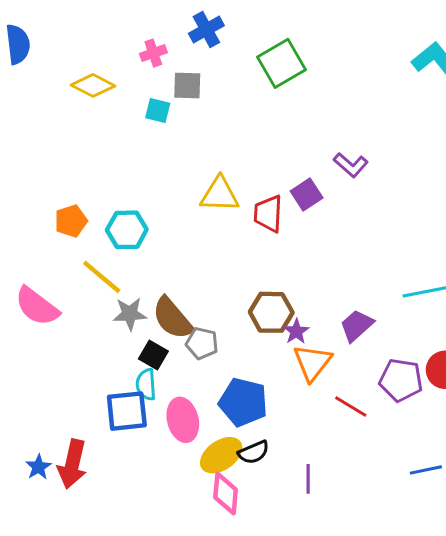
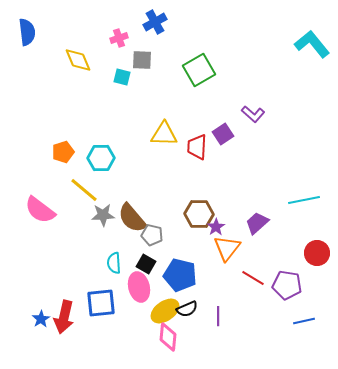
green square: (282, 63) -> (199, 70), moved
yellow diamond: (93, 85) -> (78, 60), turned 40
black square: (153, 355) -> (146, 264), moved
purple pentagon: (401, 380) -> (287, 285), moved
blue square: (127, 411) -> (101, 303), moved
purple line: (308, 479) -> (218, 316), moved

